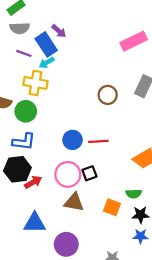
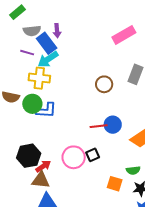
gray semicircle: (20, 28) -> (32, 31), moved
purple arrow: (59, 31) -> (57, 31), turned 48
cyan arrow: (47, 63) -> (48, 59), size x1.5
blue circle: (73, 140) -> (113, 125), moved
blue L-shape: (24, 142) -> (46, 110), moved
brown triangle: (74, 202) -> (41, 180), moved

